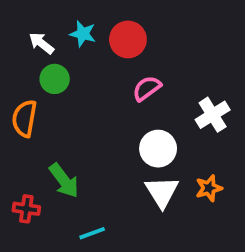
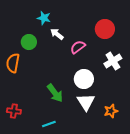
red circle: (128, 39) -> (105, 29), moved
white arrow: (41, 43) -> (57, 34), moved
green arrow: (64, 181) -> (55, 93), moved
orange star: (209, 188) -> (111, 111), moved

